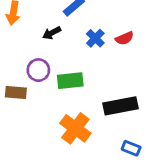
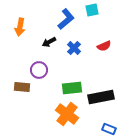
blue cross: (95, 38) -> (74, 48), moved
green rectangle: (70, 81) -> (72, 88), moved

